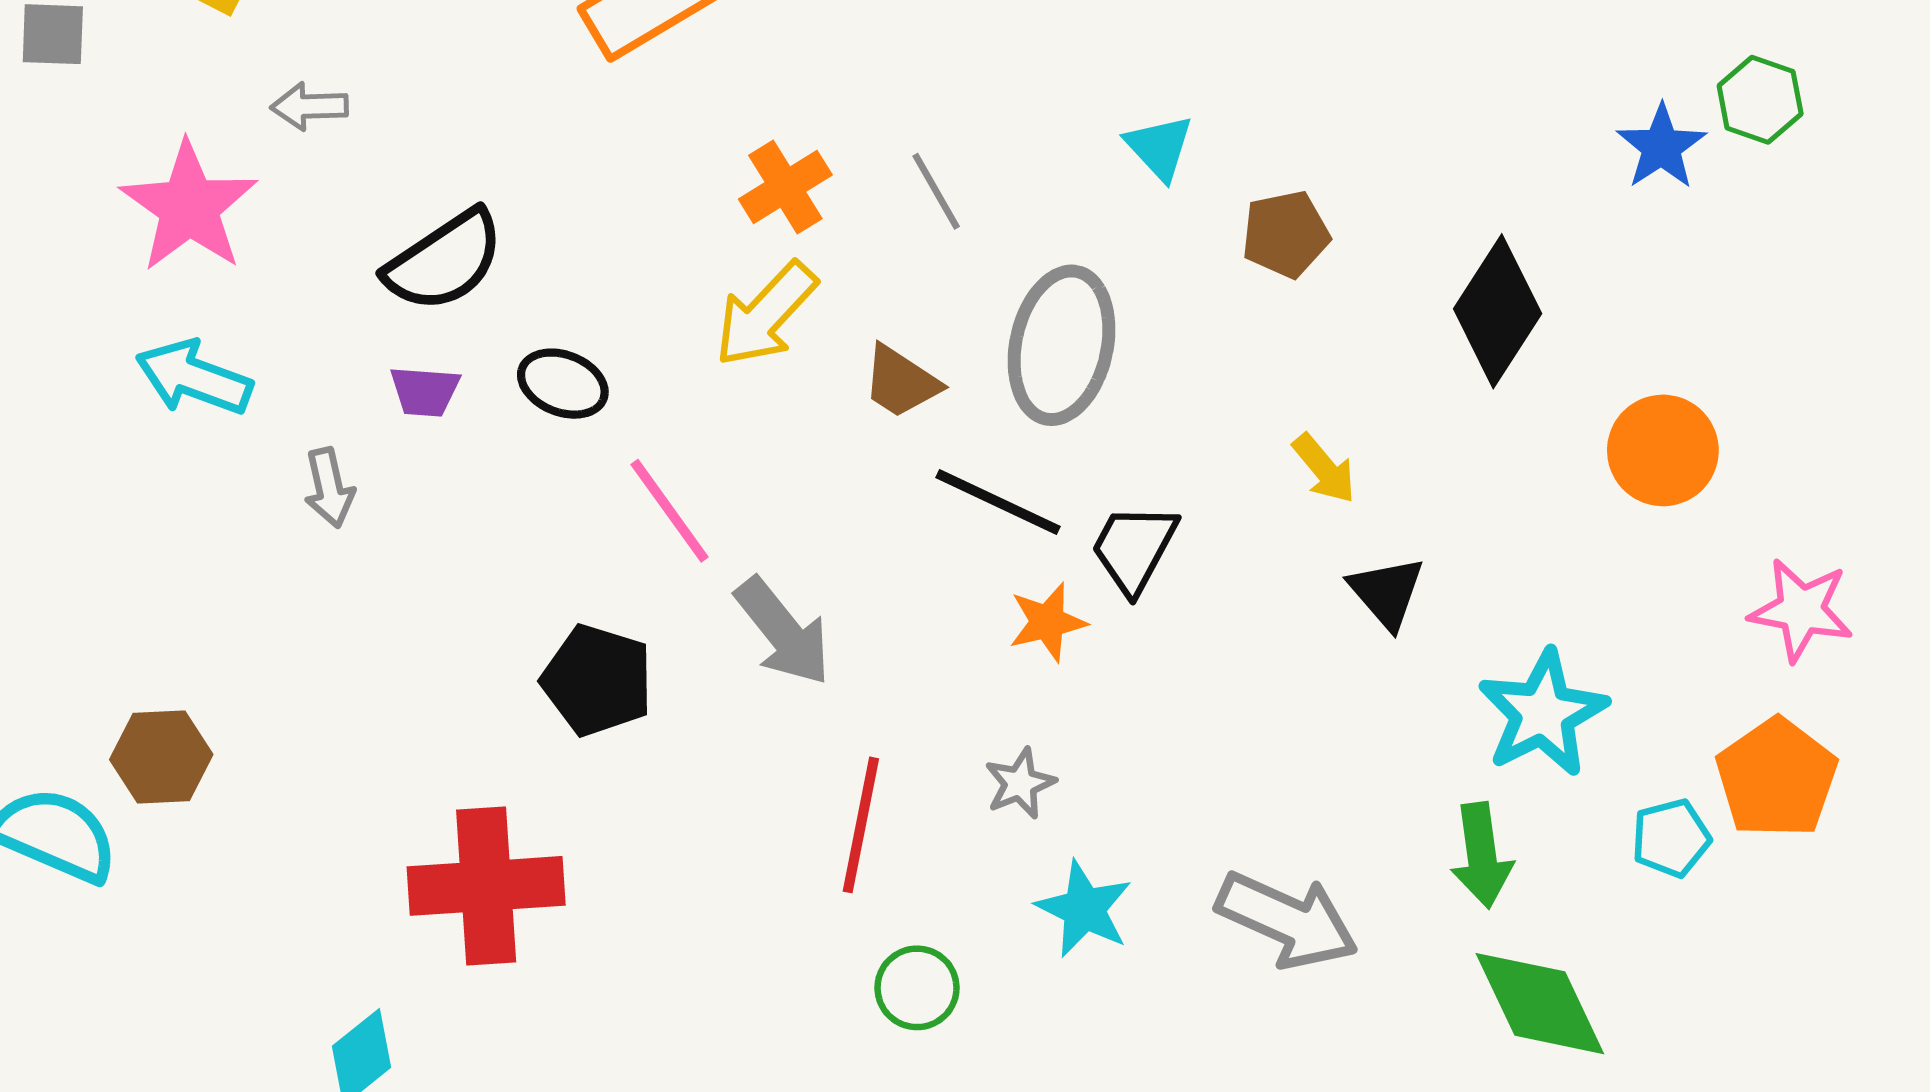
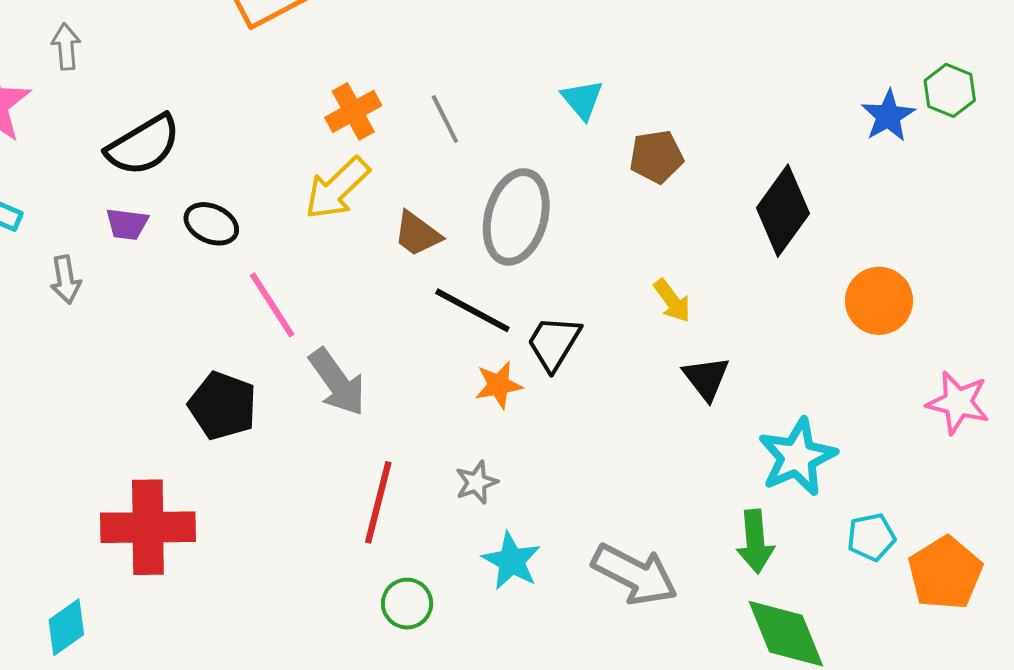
gray arrow: (309, 106) -> (66, 47), turned 84
orange pentagon: (1777, 778) -> (945, 573), moved

